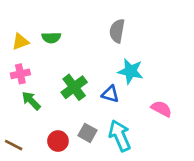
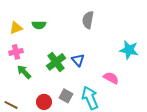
cyan star: (131, 71) -> (129, 50), moved
blue triangle: (110, 94) -> (78, 60), moved, turned 32
pink semicircle: (161, 109) -> (111, 78), moved

